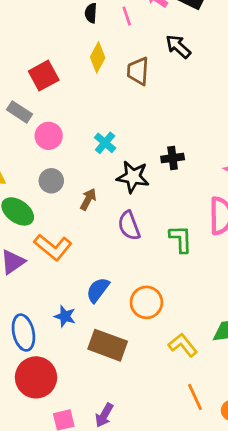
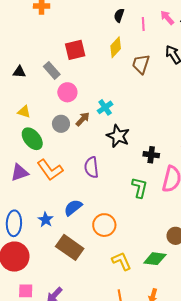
black cross: (173, 158) -> (151, 155), moved
brown arrow: (88, 199) -> (83, 119), moved
purple semicircle: (129, 226) -> (91, 167), moved

